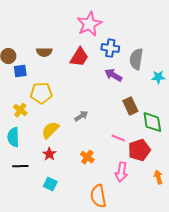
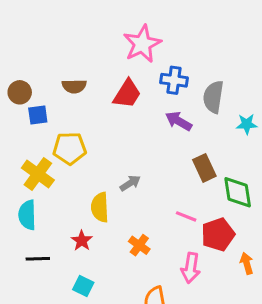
yellow cross: (20, 110) -> (38, 174), size x1.5
yellow semicircle: (50, 130) -> (100, 207), moved, turned -48
orange arrow: (158, 177) -> (247, 263), moved

